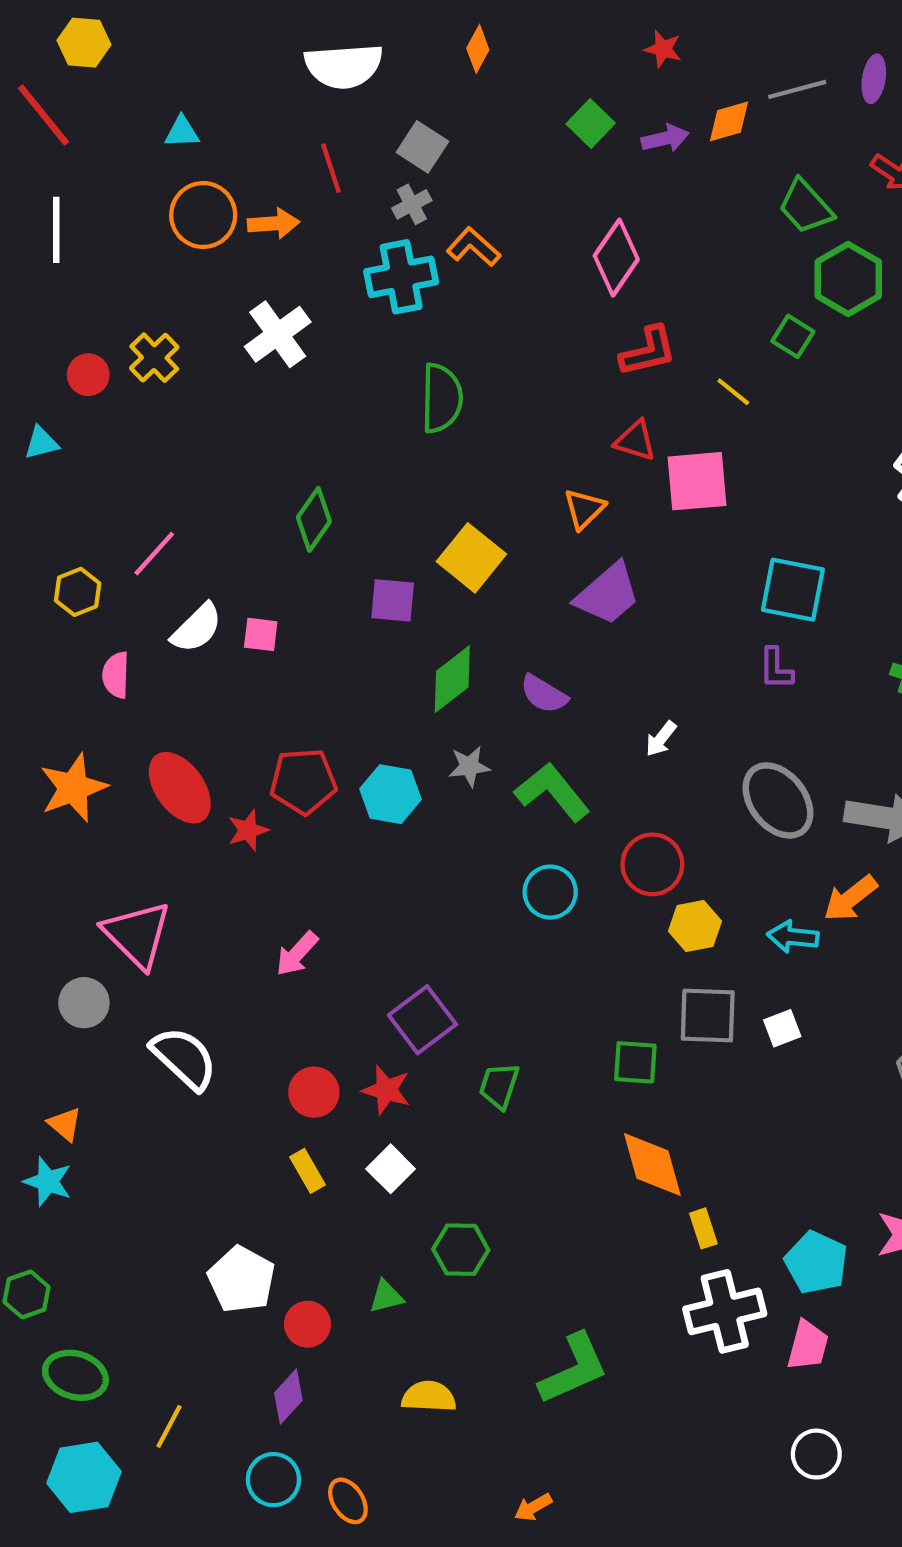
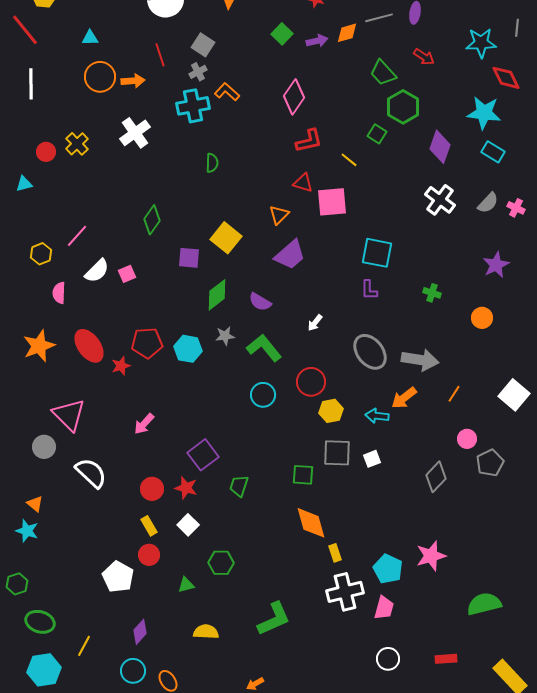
green semicircle: (442, 398) -> (212, 163), size x0.6
pink square: (261, 634) -> (127, 274), turned -30
red circle: (307, 1324) -> (149, 555), moved

